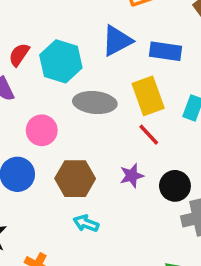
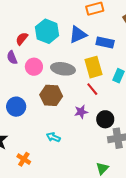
cyan hexagon: (61, 61) -> (47, 31), moved
pink circle: (42, 130) -> (34, 67), moved
brown hexagon: (75, 179) -> (51, 95), moved

